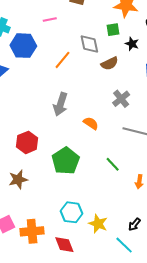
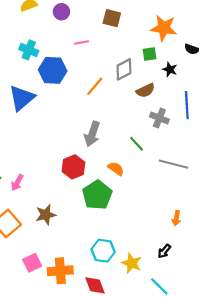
gray diamond: (89, 44) -> (124, 69), turned 75
gray cross: (121, 99) -> (159, 118), moved, turned -30
orange semicircle: (91, 123) -> (116, 169), moved
red hexagon: (27, 142) -> (73, 167), moved
green line: (113, 164) -> (136, 144), moved
black arrow: (134, 224) -> (164, 251), moved

